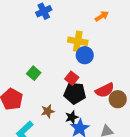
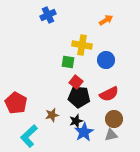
blue circle: (85, 55) -> (106, 60), moved
green square: (34, 73) -> (68, 62), moved, turned -32
brown circle: (118, 99) -> (114, 119), moved

